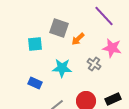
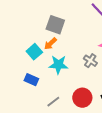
orange arrow: (78, 39) -> (50, 44), moved
cyan square: (35, 44) -> (34, 52), moved, turned -35

